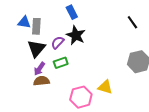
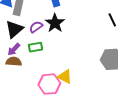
yellow triangle: (105, 87) -> (65, 77), moved

